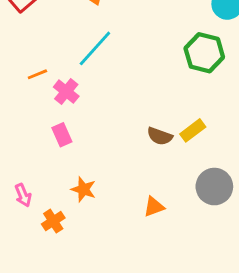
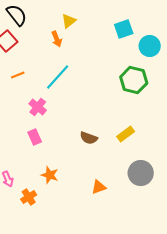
orange line: (37, 74) -> (18, 75), moved
brown semicircle: (160, 136) -> (89, 138), moved

